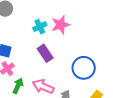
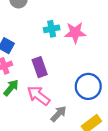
purple rectangle: (45, 53) -> (40, 67), moved

